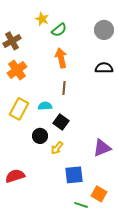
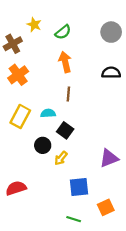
yellow star: (42, 19) -> (34, 25), moved
orange square: (99, 194) -> (106, 207), turned 35
green line: (81, 205) -> (74, 219), moved

